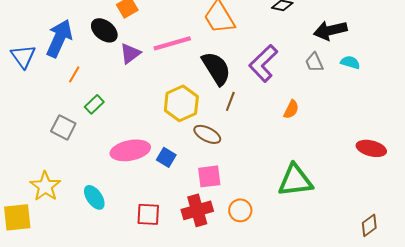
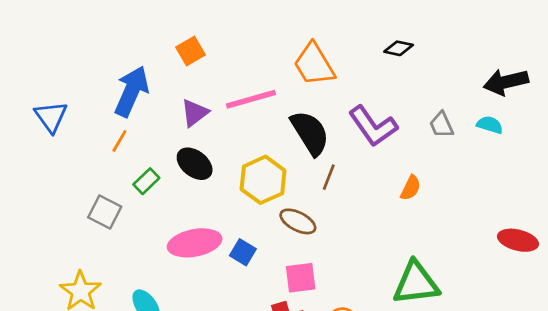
black ellipse: (104, 30) -> (195, 164), moved
black arrow: (330, 30) -> (506, 82), moved
blue arrow: (59, 38) -> (132, 91), moved
purple L-shape: (263, 63) -> (373, 126), turned -81

